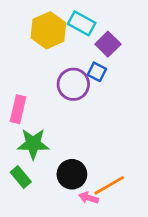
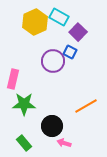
green rectangle: (21, 177) -> (24, 143), moved
orange line: (109, 185) -> (86, 106), moved

